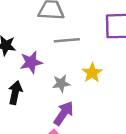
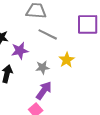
gray line: (67, 40) -> (48, 34), turned 30

